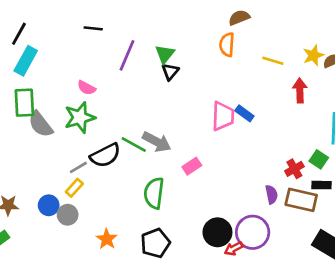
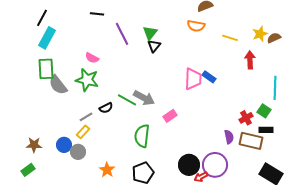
orange semicircle: (227, 45) -> (196, 26), turned -84
purple line: (127, 55) -> (122, 34), turned -50
green star: (80, 117) -> (87, 80), turned 30
black semicircle: (105, 155) -> (106, 108), size x0.6

